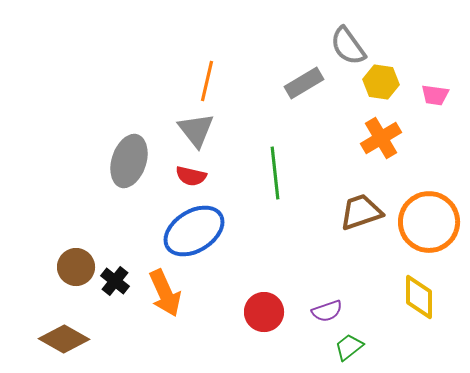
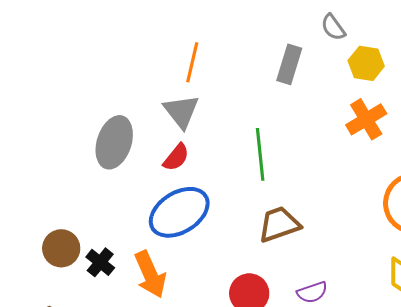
gray semicircle: (348, 46) -> (333, 27), size x0.7
gray rectangle: (304, 83) -> (289, 64), turned -42
red semicircle: (191, 176) -> (176, 157), turned -64
brown trapezoid: (361, 212) -> (279, 224), moved

